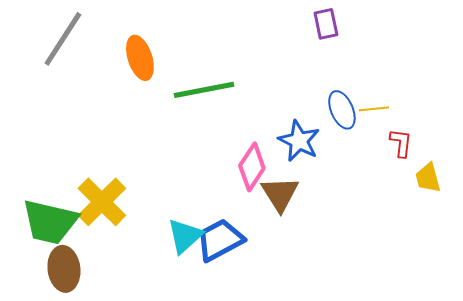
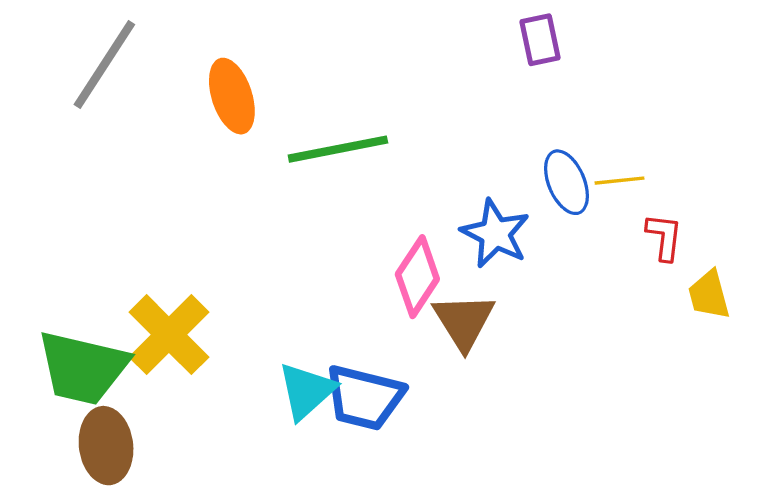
blue trapezoid: (220, 240) -> (364, 398), turned -138

